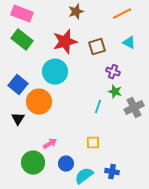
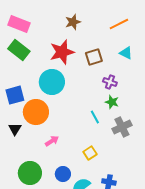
blue square: (18, 85) -> (15, 95), turned 36
cyan line: (98, 107) -> (95, 117), turned -48
gray cross: (134, 108) -> (122, 127), moved
yellow square: (93, 143) -> (90, 153), turned -32
pink arrow: (50, 144) -> (52, 141), moved

